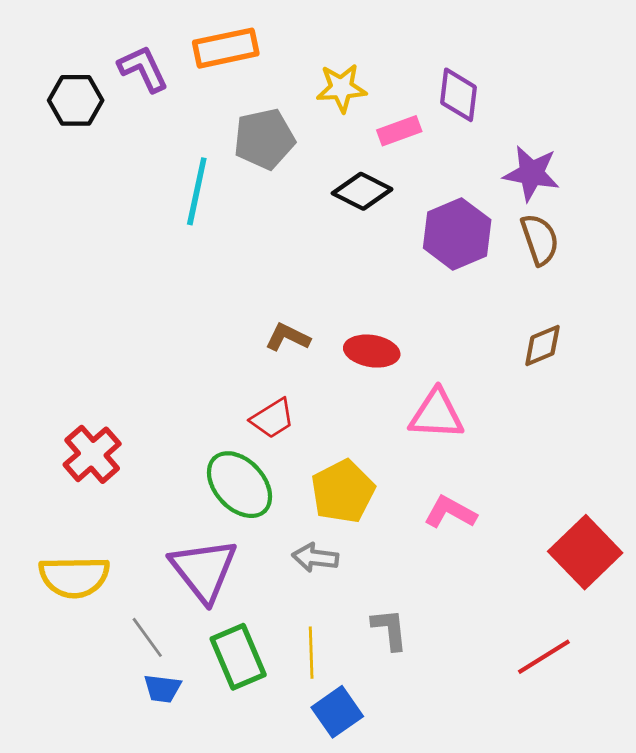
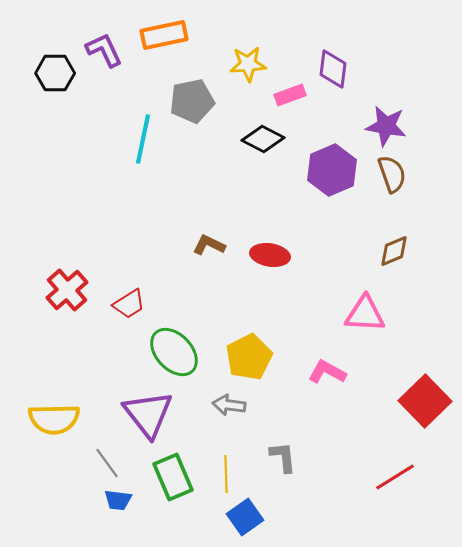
pink triangle: (436, 414) -> (365, 314), moved
red trapezoid: (273, 419) -> (129, 304), moved
red cross: (92, 454) -> (67, 290), moved

